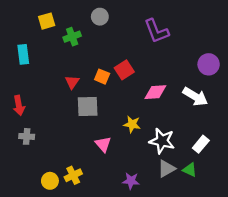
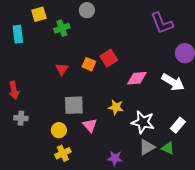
purple L-shape: (156, 31) -> (162, 23), moved
cyan rectangle: (23, 54) -> (18, 34), moved
gray square: (88, 106) -> (74, 105), moved
yellow circle: (50, 181) -> (59, 130), moved

